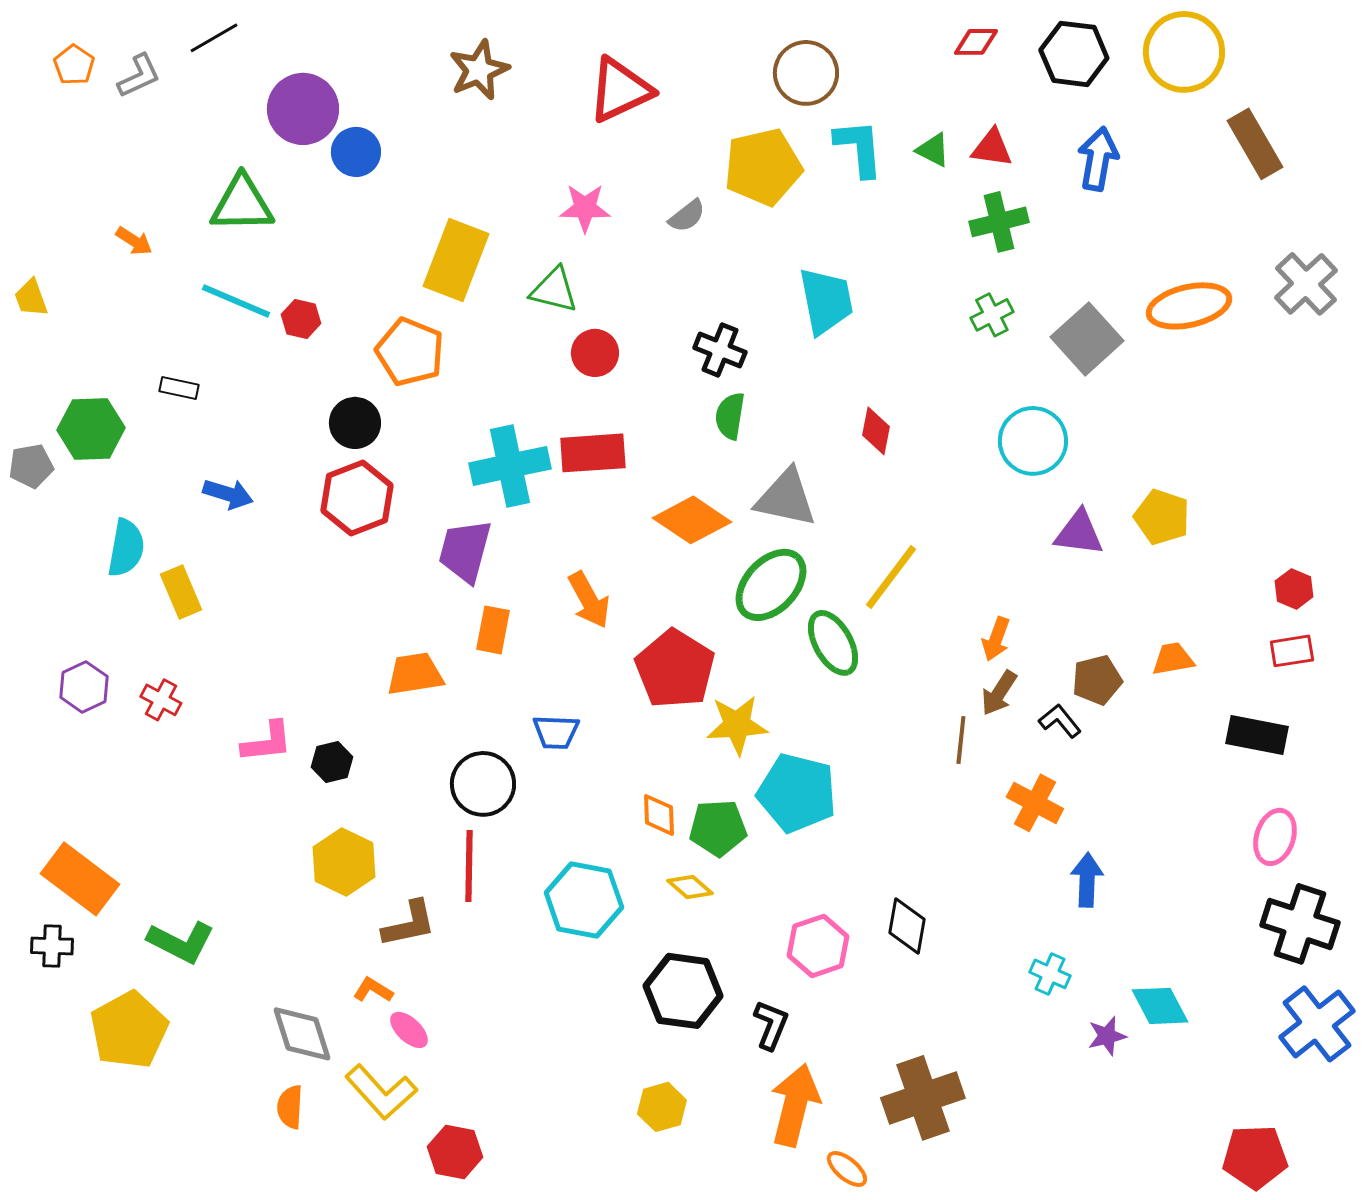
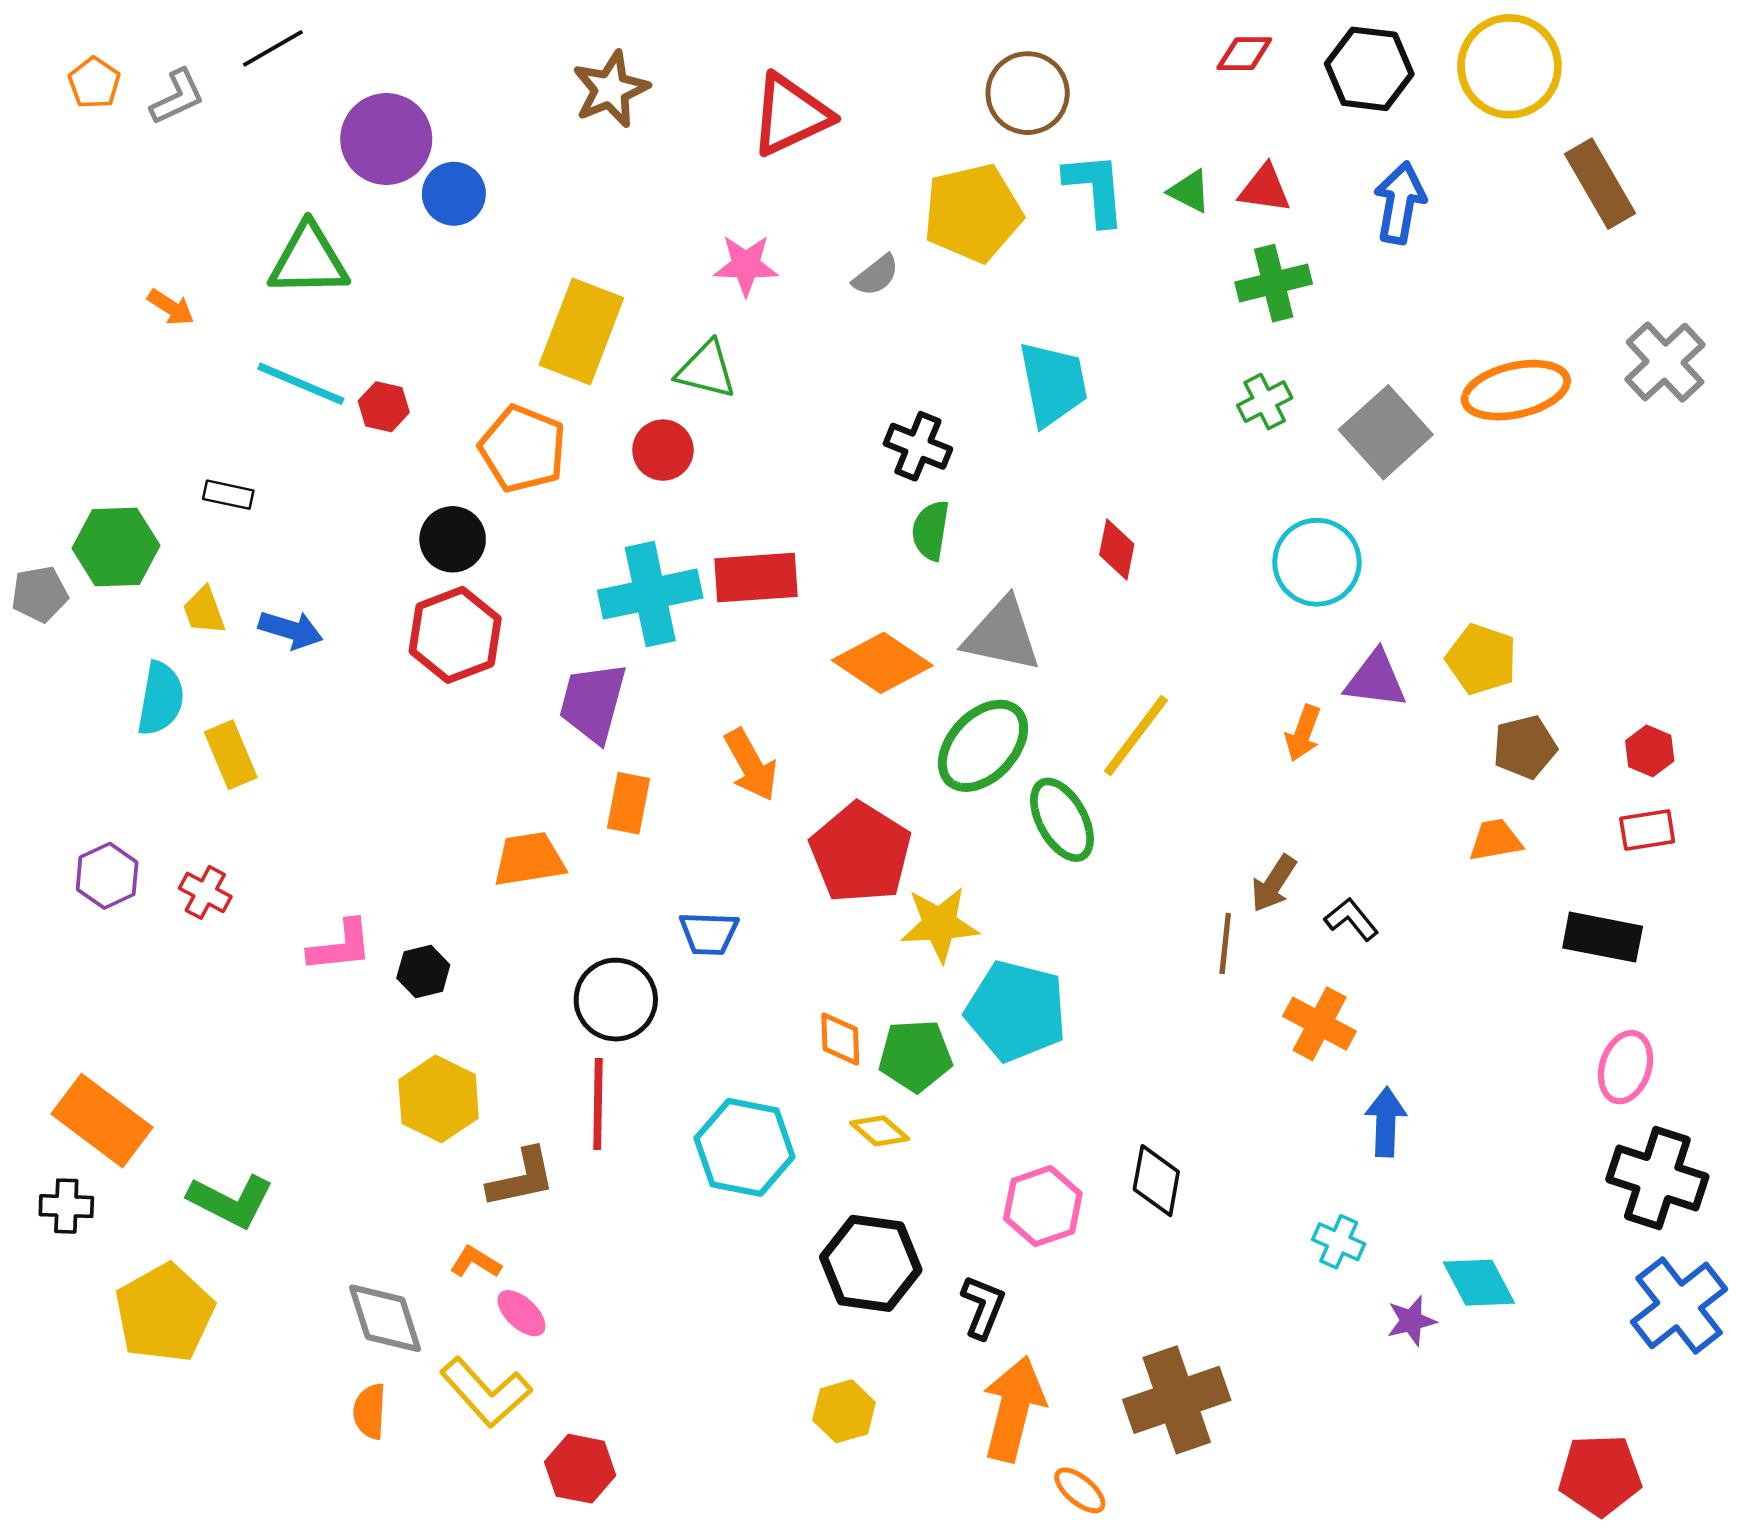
yellow trapezoid: (31, 298) -> (204, 611), moved
red circle: (595, 353) -> (663, 450), moved
orange arrow: (996, 639) -> (1303, 733), moved
brown pentagon: (1097, 680) -> (1525, 747), moved

